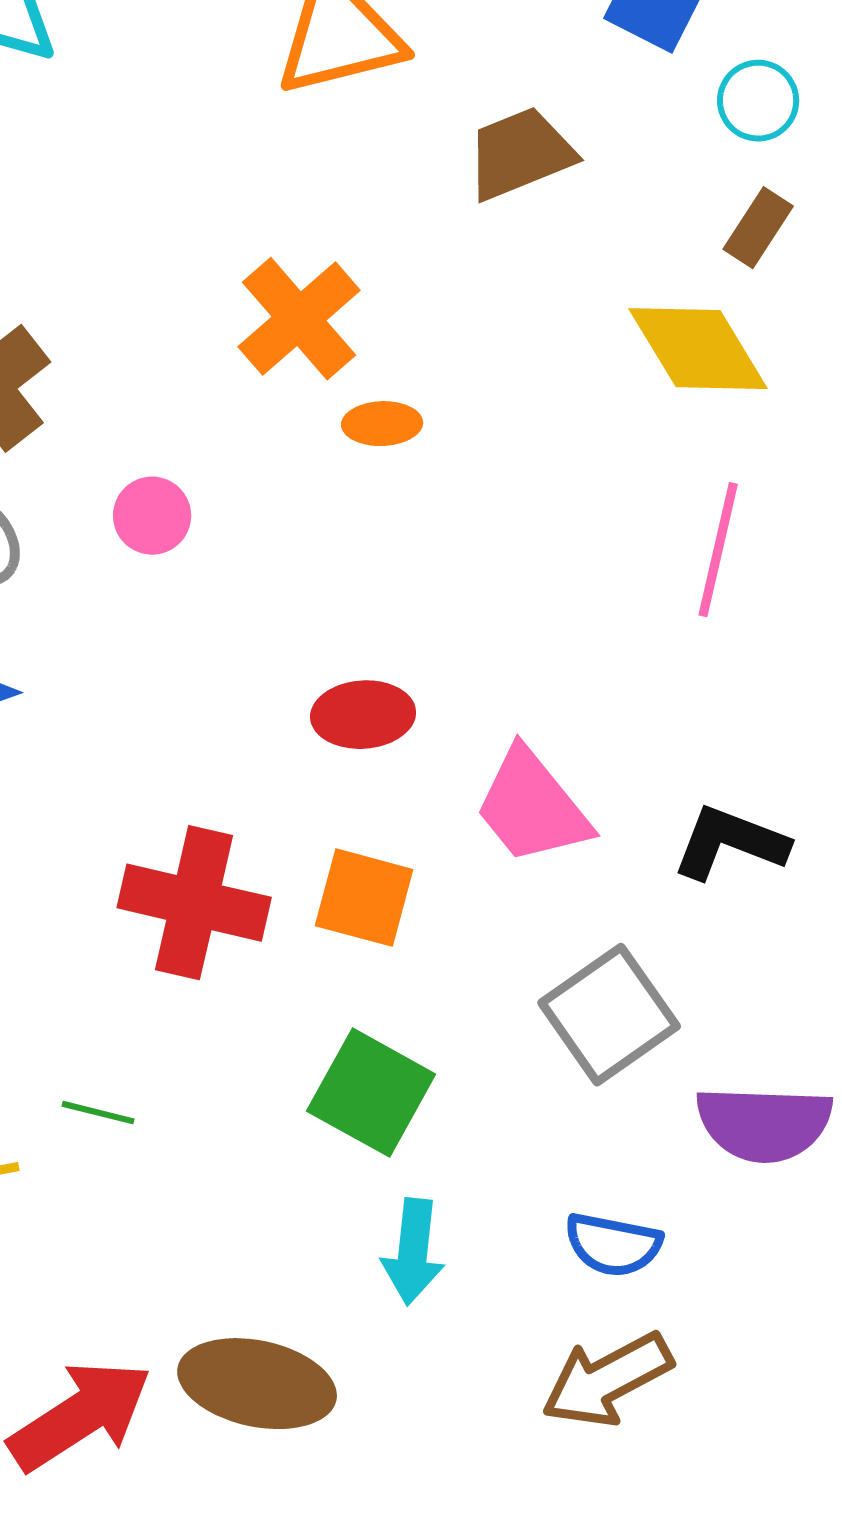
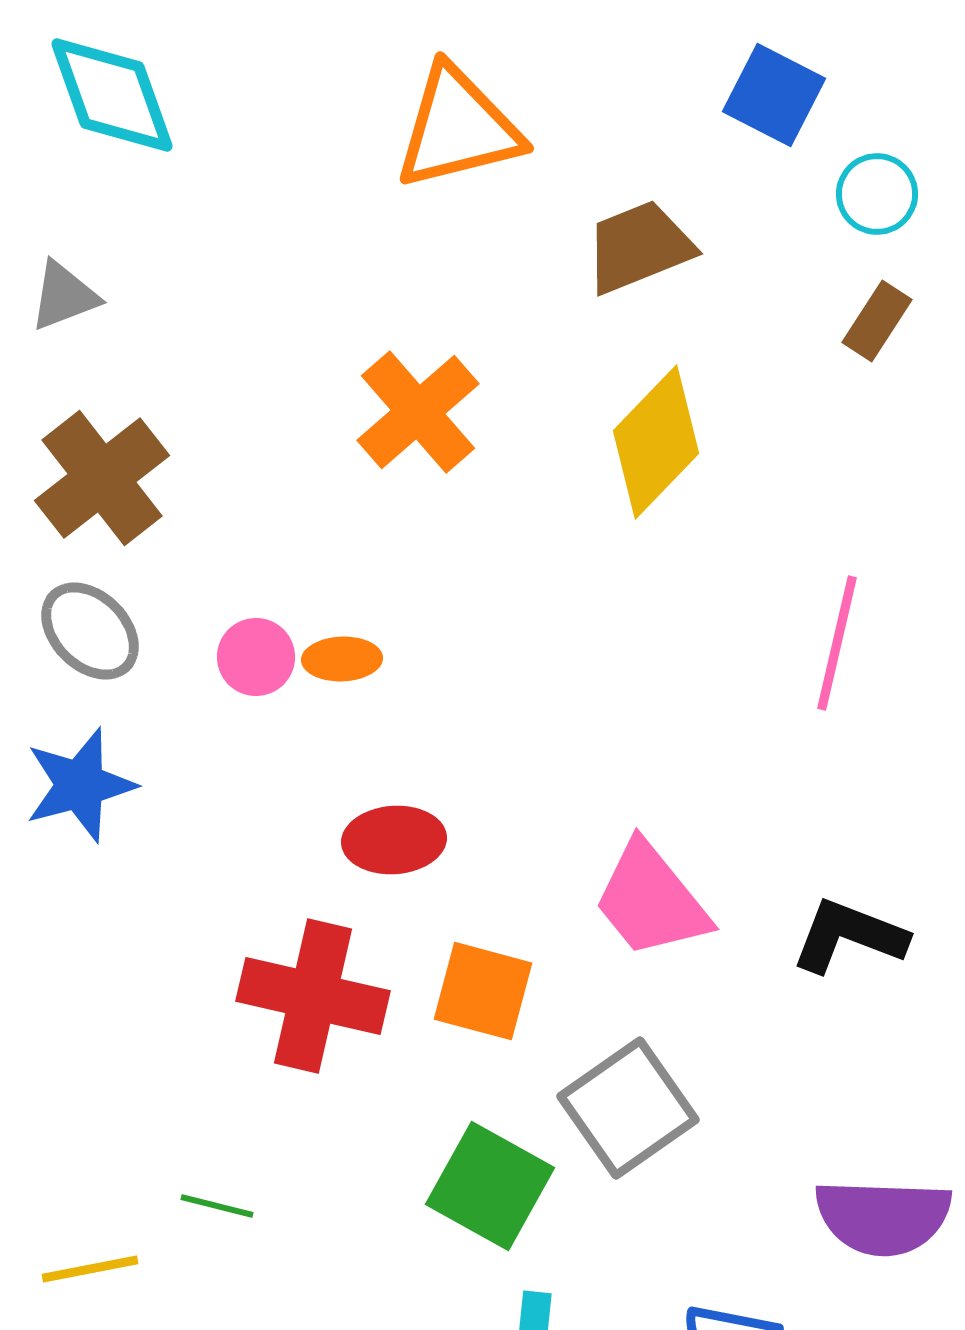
yellow diamond: (698, 349) -> (656, 442), moved, turned 75
orange ellipse: (382, 424) -> (342, 659), moved
pink circle: (152, 516) -> (256, 657), moved
red ellipse: (363, 715) -> (394, 840), moved
gray square: (609, 1015) -> (628, 1108), moved

